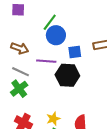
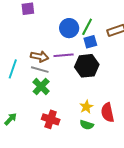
green line: (50, 22) -> (87, 27), moved
brown arrow: (20, 48) -> (40, 57), moved
yellow star: (53, 119) -> (86, 107), moved

